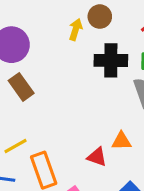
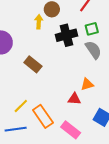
brown rectangle: (21, 87) -> (33, 64), moved

